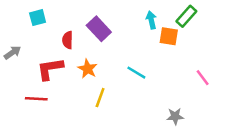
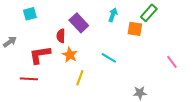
cyan arrow: (151, 20) -> (113, 15), moved, turned 32
red semicircle: (68, 40) -> (61, 36), moved
pink line: (203, 78) -> (172, 62), moved

